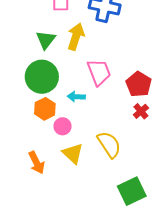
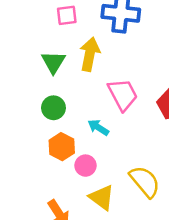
green circle: (42, 77) -> (53, 108), size x0.6
cyan arrow: (76, 97) -> (98, 127), turned 36

